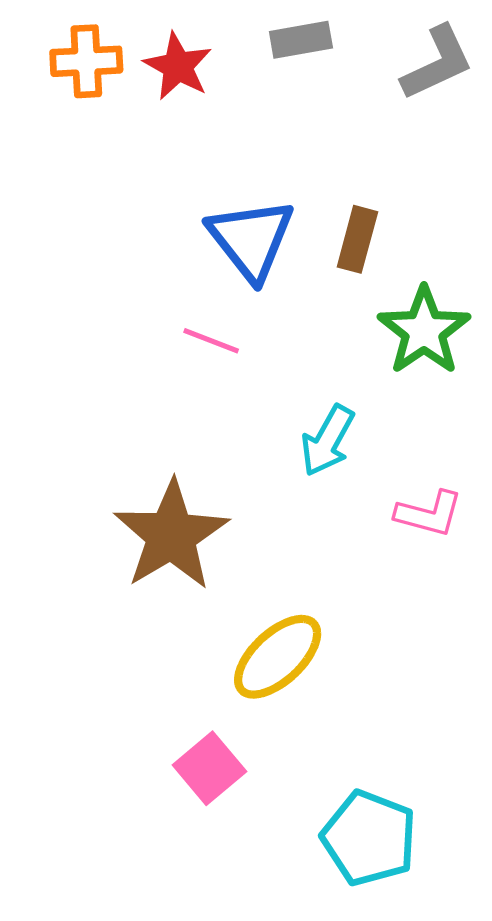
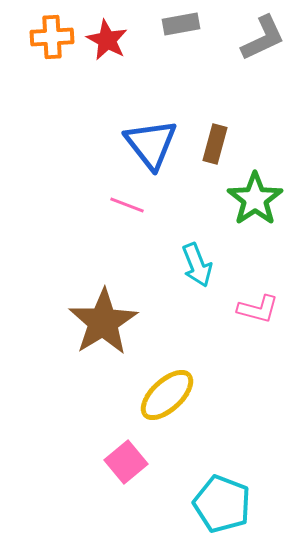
cyan arrow: (328, 441) -> (197, 265), turned -51

